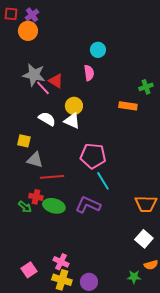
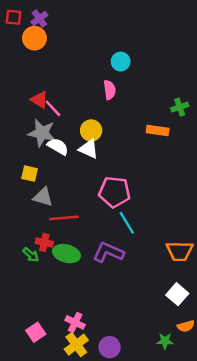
gray star: (34, 75) -> (42, 133), moved
red triangle: (56, 81) -> (39, 100), moved
yellow cross: (62, 280) -> (76, 345), turned 36

